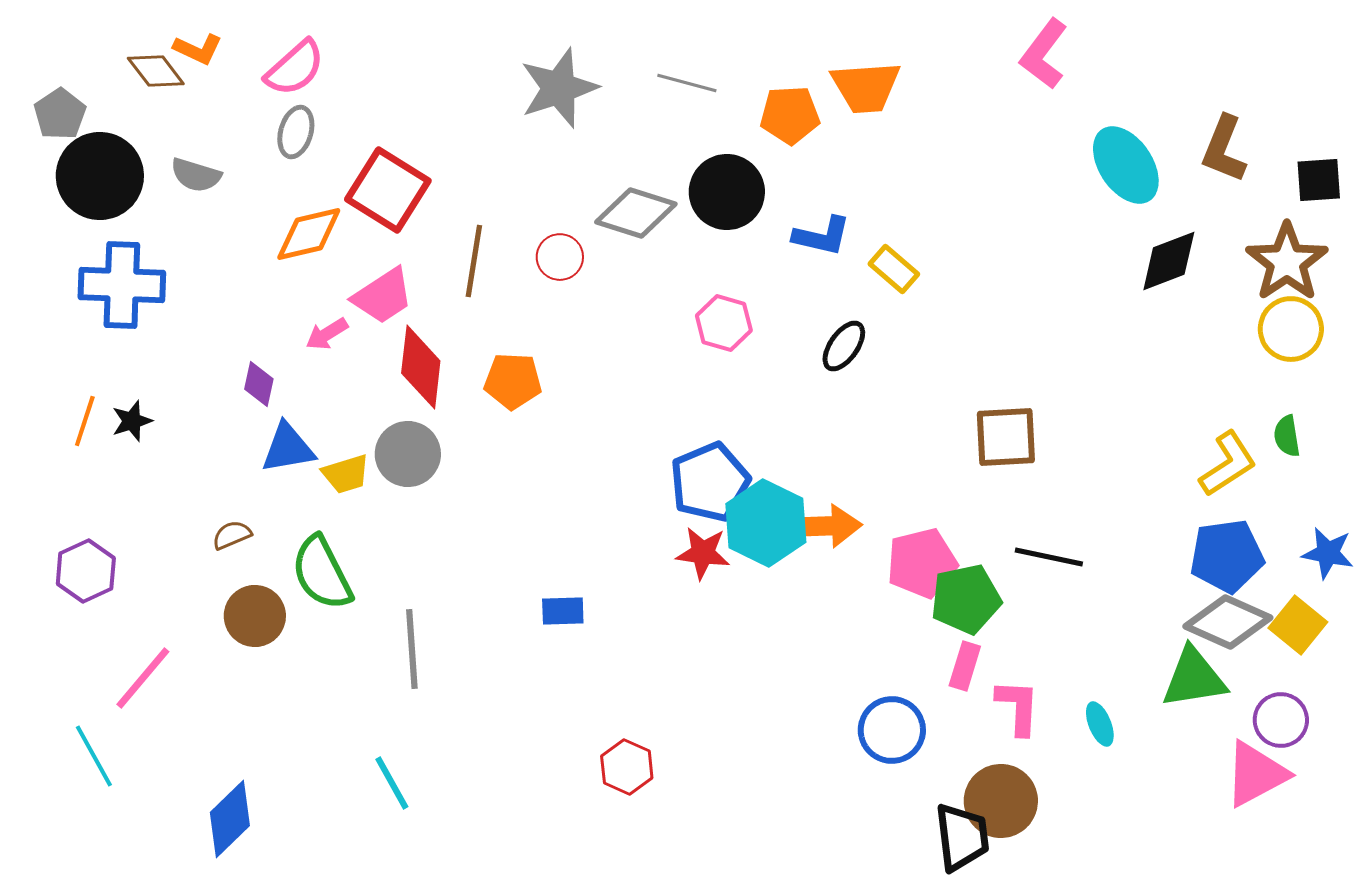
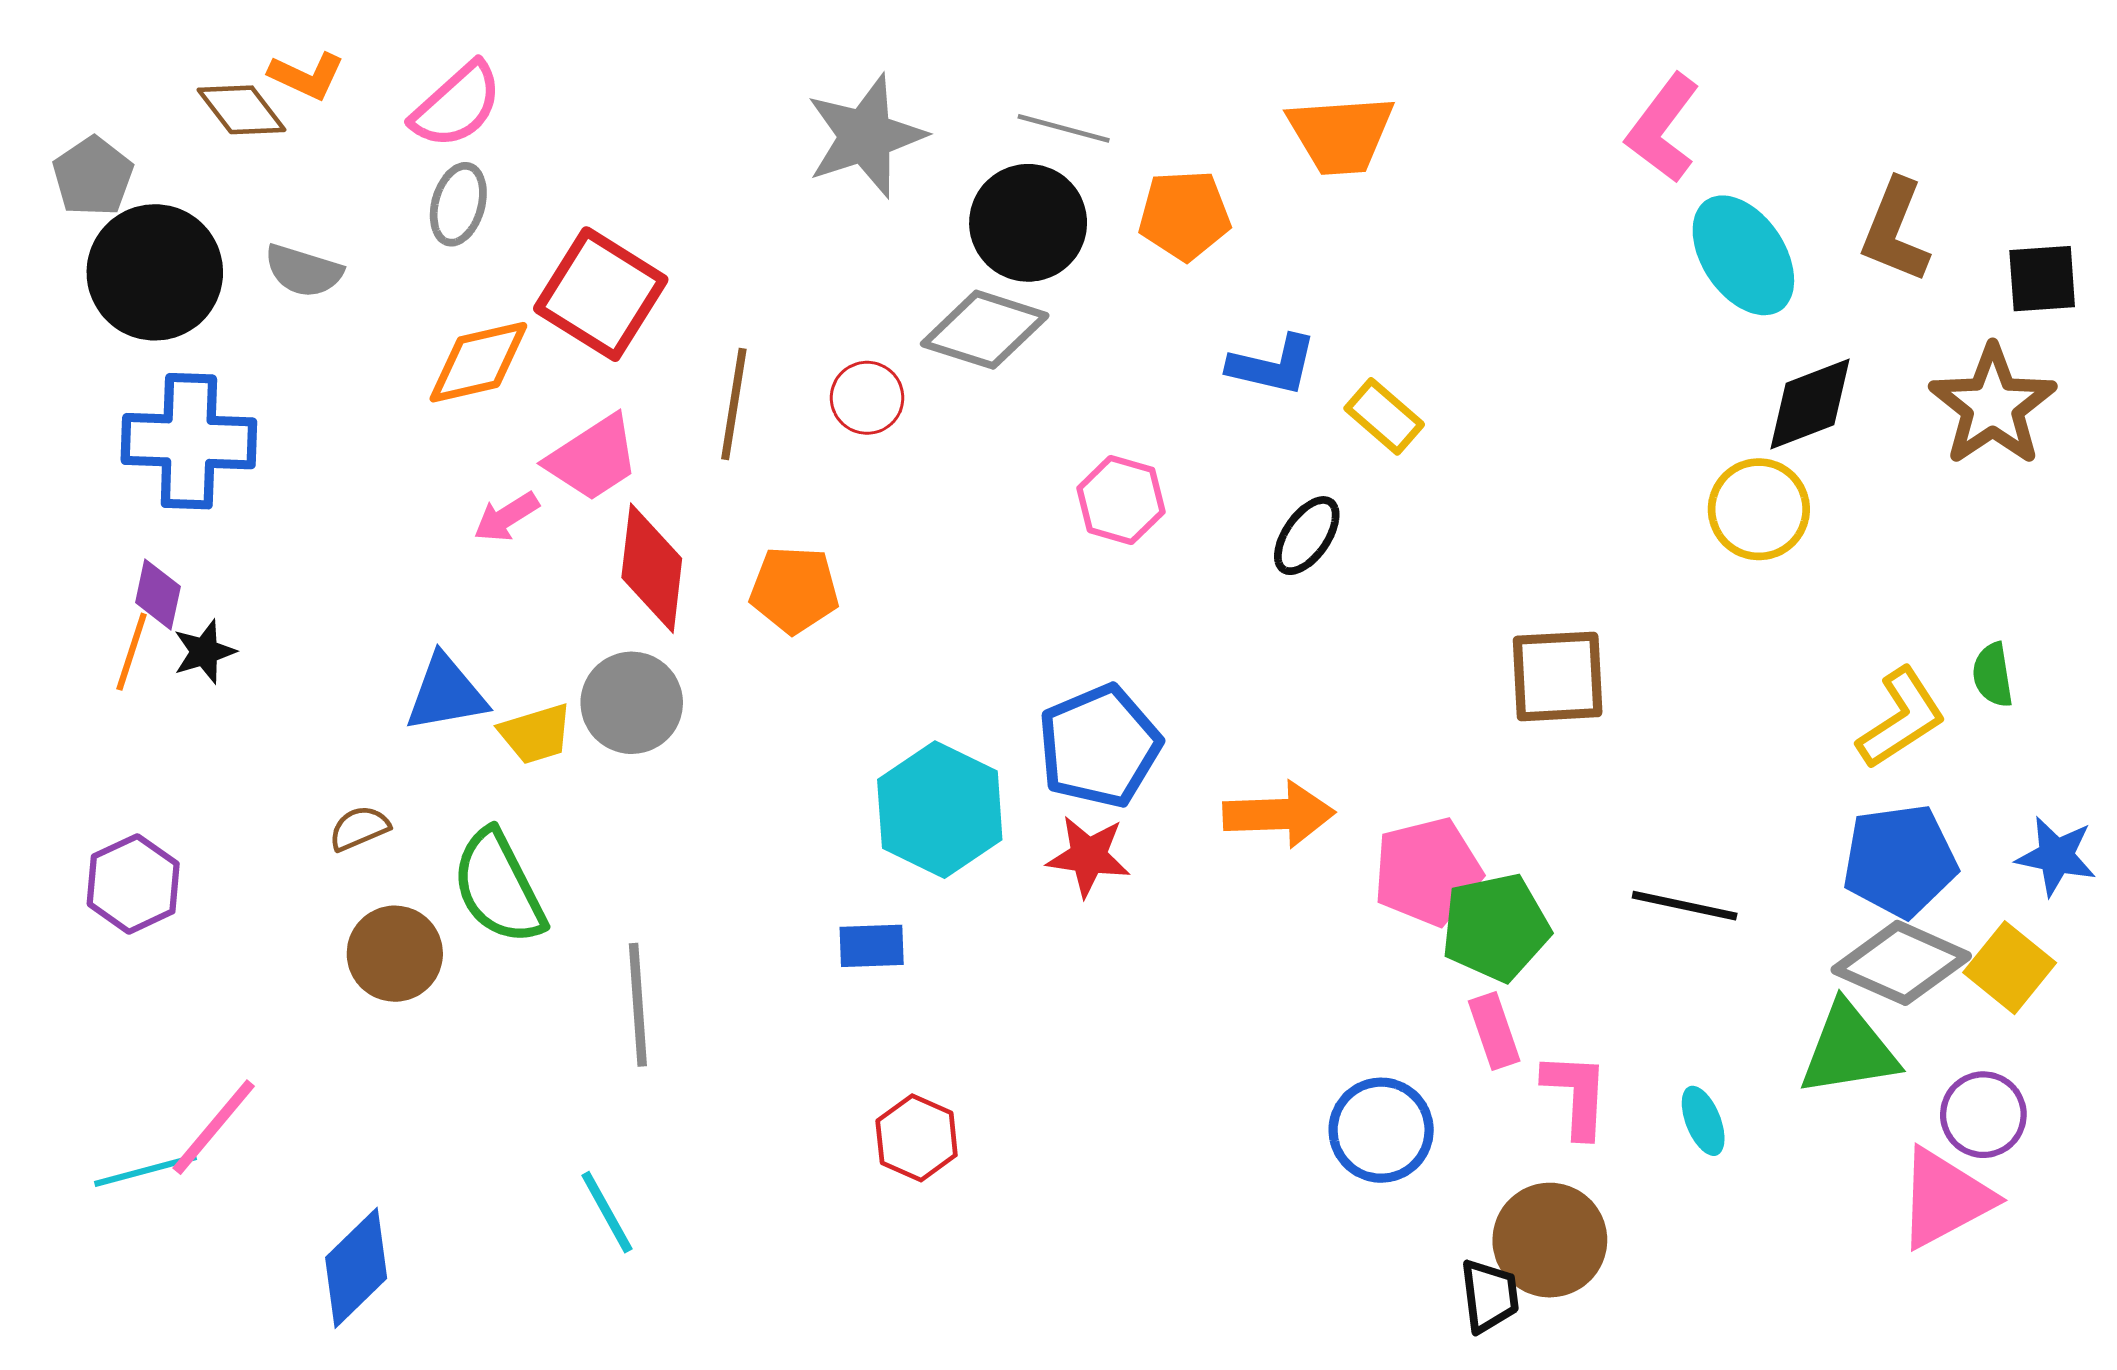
pink L-shape: (1044, 54) -> (1663, 128), moved
orange pentagon: (790, 115) -> (1184, 215), moved
black circle: (727, 192) -> (1028, 223), moved
yellow circle: (1291, 329) -> (1759, 509), moved
purple diamond: (259, 384) -> (158, 594), moved
cyan hexagon: (766, 523) -> (940, 810), moved
black line: (1049, 557) -> (1685, 906), moved
pink rectangle: (965, 666) -> (1494, 1031), turned -36
pink line: (143, 678) -> (214, 1127), moved
cyan line: (94, 756) -> (146, 1170), turned -76
red hexagon: (627, 767) -> (917, 1138), moved
black trapezoid: (962, 837) -> (1489, 1296), size x0.7

